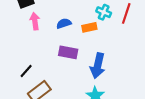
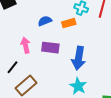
pink arrow: (35, 21) -> (26, 45), moved

